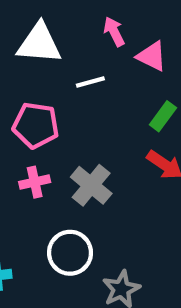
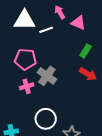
white line: (90, 82) -> (46, 30), moved
gray cross: (91, 185) -> (47, 76), moved

